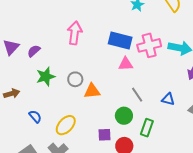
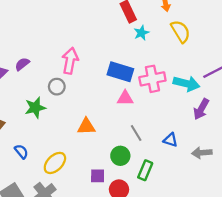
purple semicircle: (34, 51) -> (22, 64), moved
gray circle: (75, 79) -> (57, 87), moved

